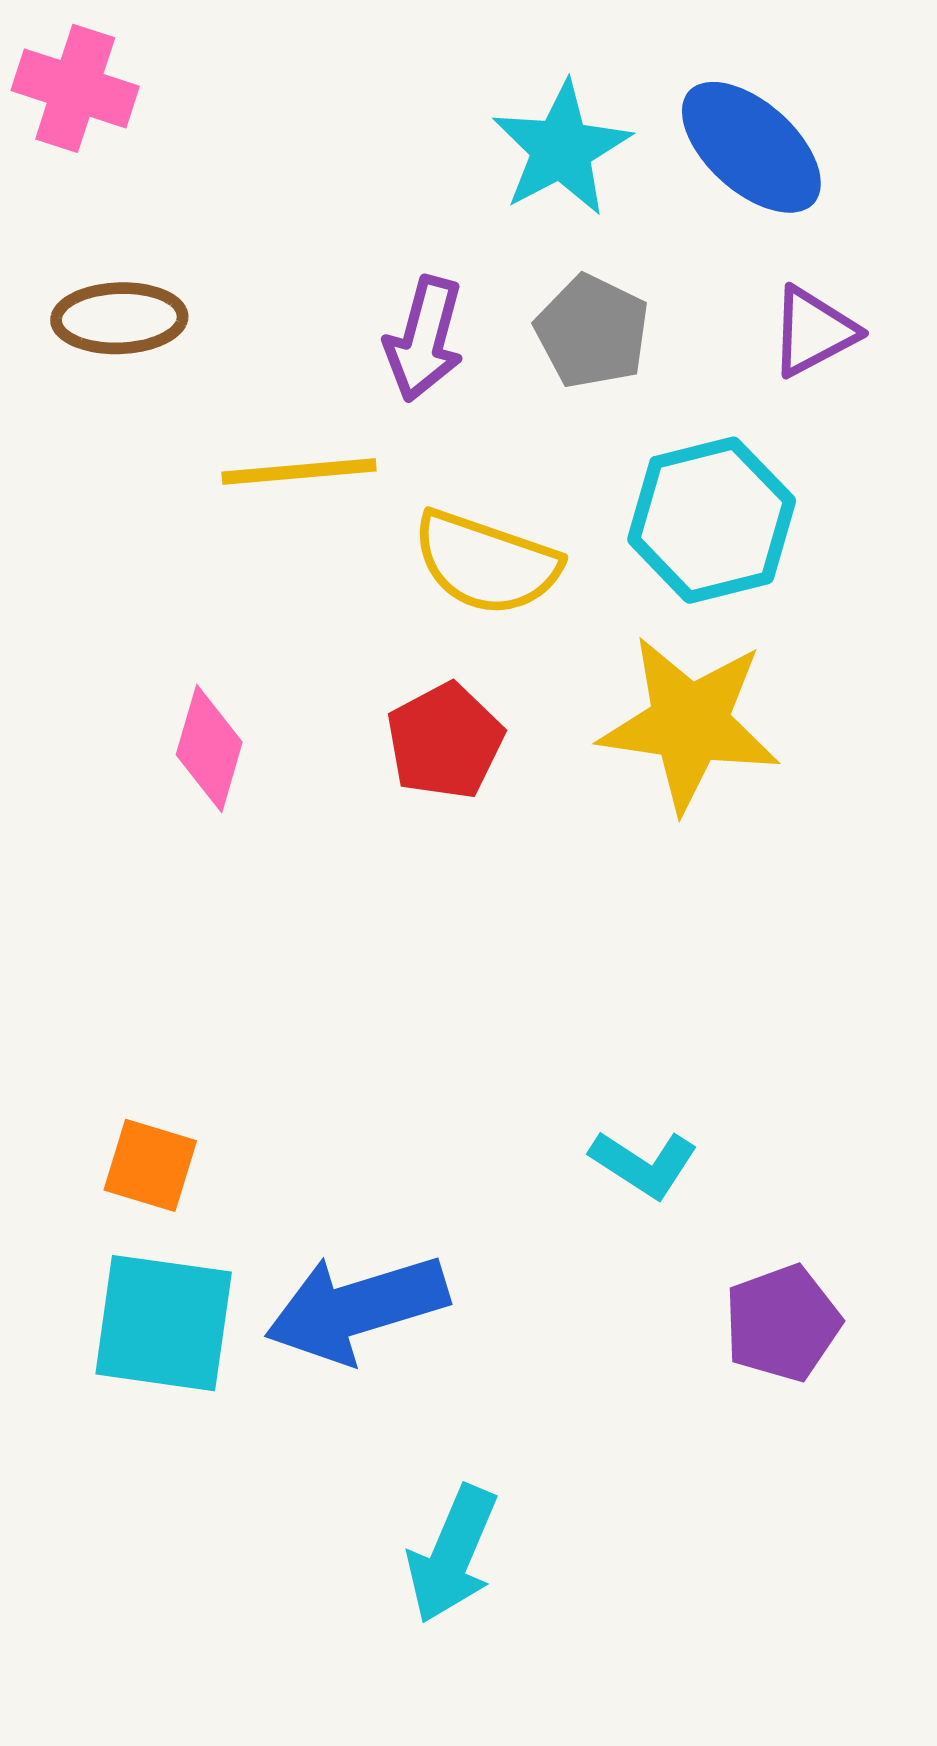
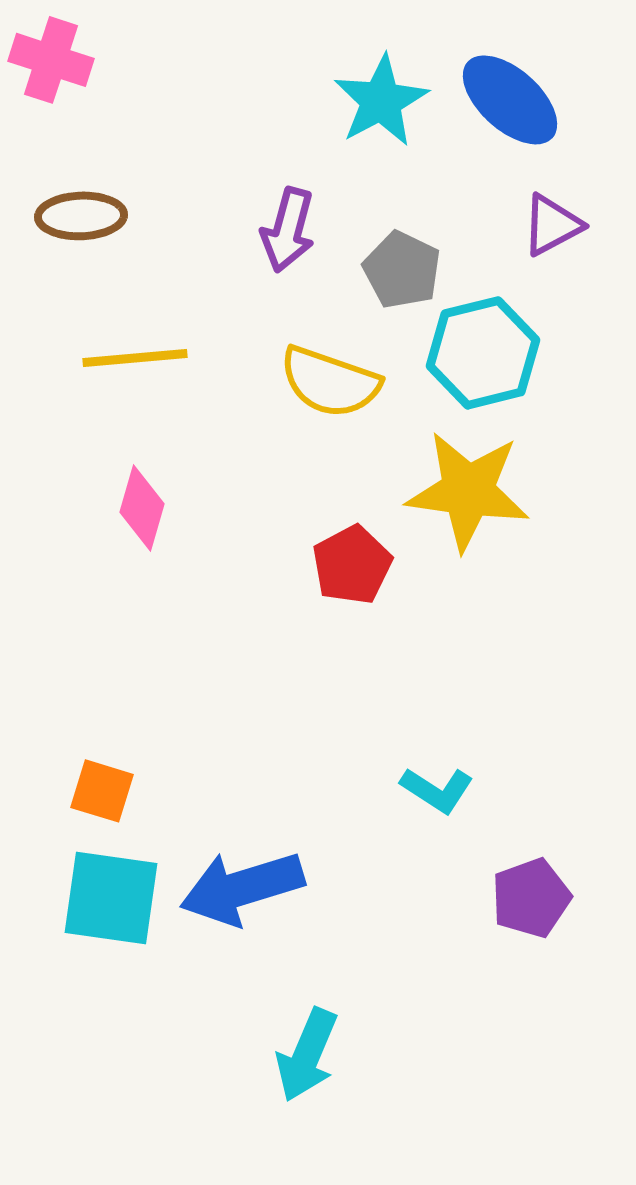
gray pentagon: (592, 331) -> (402, 270), moved
yellow line: (299, 471) -> (135, 358), moved
red pentagon: (445, 741) -> (352, 565), moved

